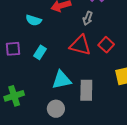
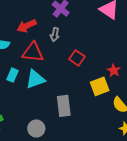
red triangle: (80, 45) -> (33, 52), moved
cyan triangle: (61, 80) -> (35, 79), moved

